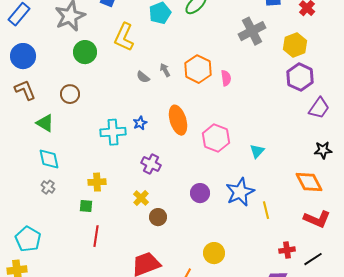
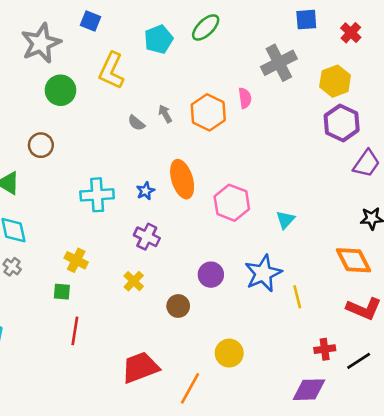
pink semicircle: (226, 78) -> (245, 98), moved
blue star: (140, 123) -> (145, 191), moved
yellow cross: (97, 182) -> (76, 260), turned 30
brown circle: (158, 217) -> (178, 306), moved

